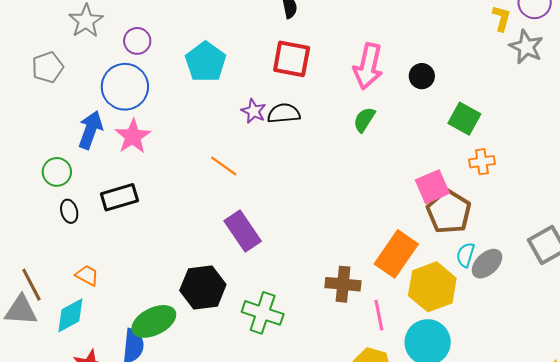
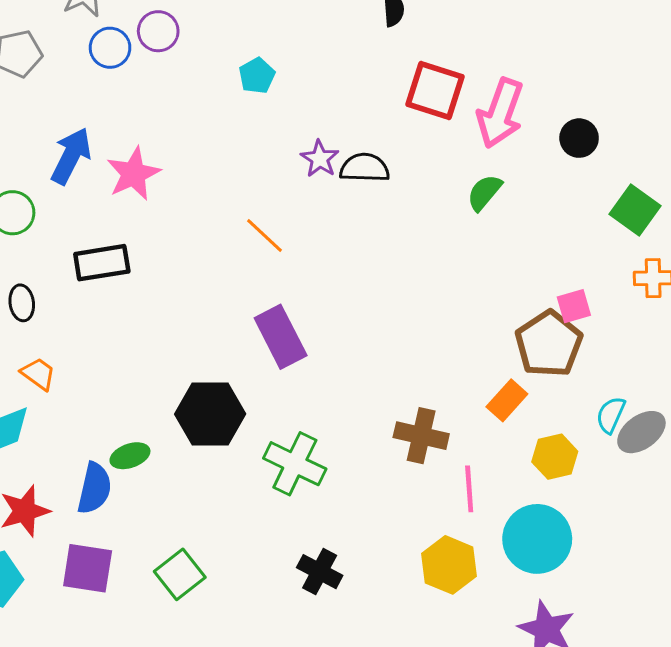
red square: (292, 59) -> (435, 91), moved
cyan pentagon: (206, 62) -> (257, 76), size x0.6
blue circle: (125, 87) -> (110, 48), moved, size x0.6
pink square: (432, 187) -> (574, 306), size x0.7
black ellipse: (69, 211) -> (22, 303), moved
brown pentagon: (449, 212) -> (549, 344), moved
orange rectangle: (396, 254) -> (507, 400), size x0.6
yellow hexagon: (432, 287) -> (555, 457), size x0.6
green ellipse: (154, 321) -> (130, 456), size x0.6

